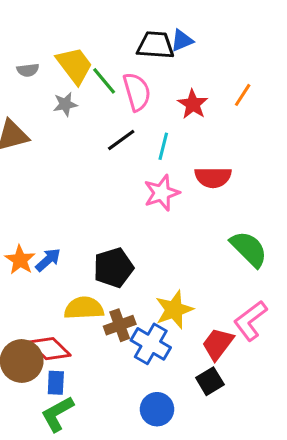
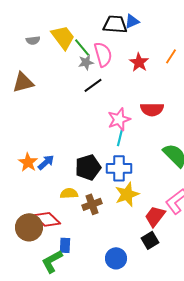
gray star: (65, 104) -> (86, 62), moved
cyan line: (163, 146) -> (120, 137), moved
yellow semicircle: (84, 308) -> (69, 193), size x0.7
blue cross: (151, 344) -> (119, 168), moved, turned -30
blue rectangle: (56, 383) -> (65, 245), moved

